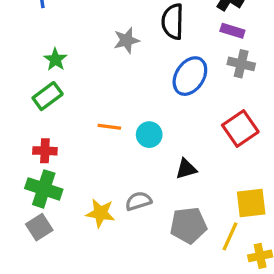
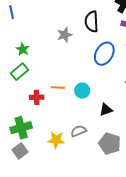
red cross: (45, 151) -> (37, 97), moved
green cross: (44, 189) -> (21, 128), turned -30
gray pentagon: (188, 225) -> (110, 144), turned 30

